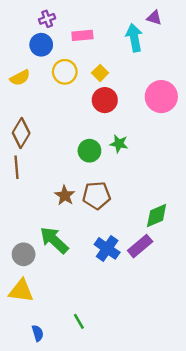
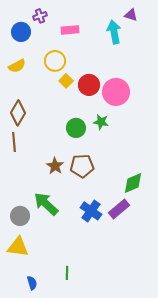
blue circle: (41, 45) -> (21, 32), moved
yellow square: (100, 73) -> (66, 81), moved
pink circle: (161, 97) -> (116, 92), moved
green line: (79, 321) -> (67, 273), turned 32

